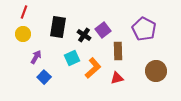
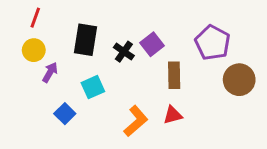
purple arrow: (36, 57) -> (50, 72), moved
cyan square: (72, 58) -> (93, 87), moved
orange L-shape: (93, 68) -> (136, 121), moved
brown circle: (156, 71) -> (239, 80), moved

